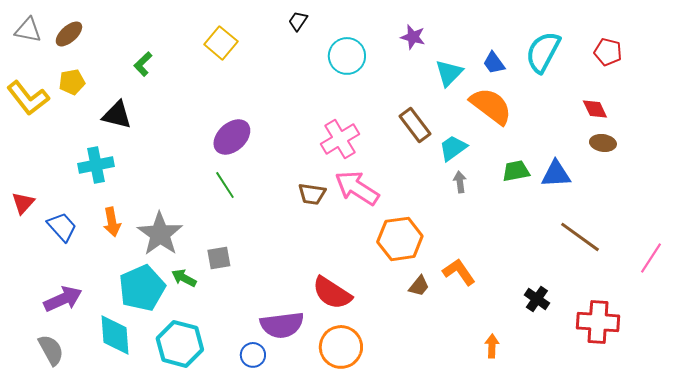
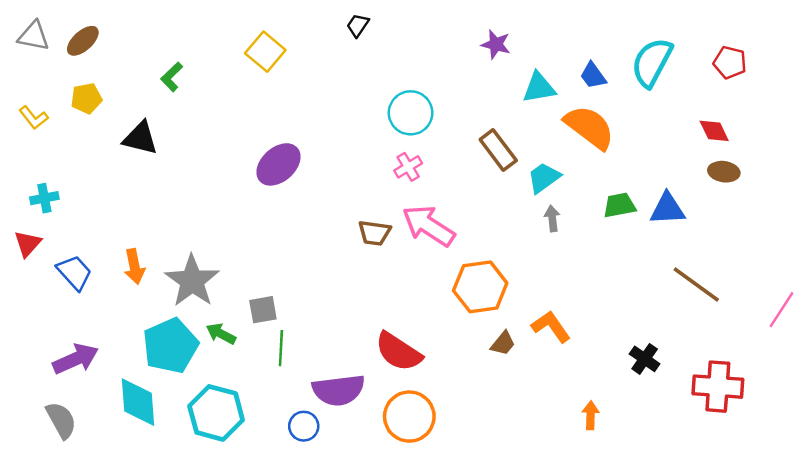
cyan circle: (347, 56) -> (411, 113), moved
cyan triangle: (449, 73) -> (539, 88), turned 36
yellow L-shape: (28, 98) -> (34, 118), size x0.6
pink cross: (340, 139) -> (408, 167), size x0.6
cyan cross: (96, 165) -> (44, 198), moved, size x0.7
green line: (225, 185) -> (281, 348), moved, turned 36

